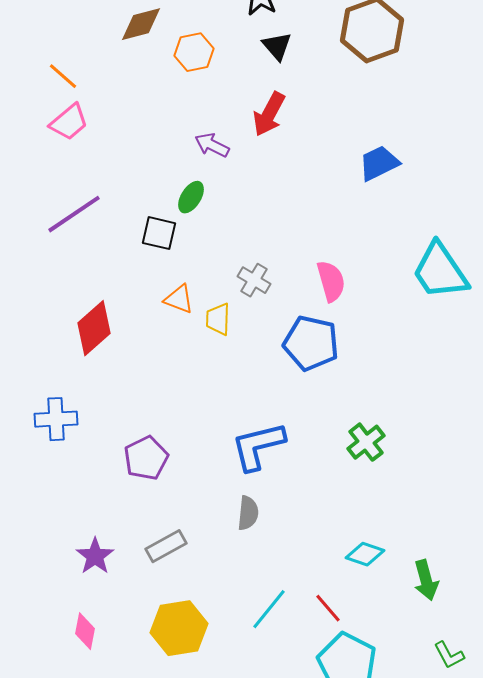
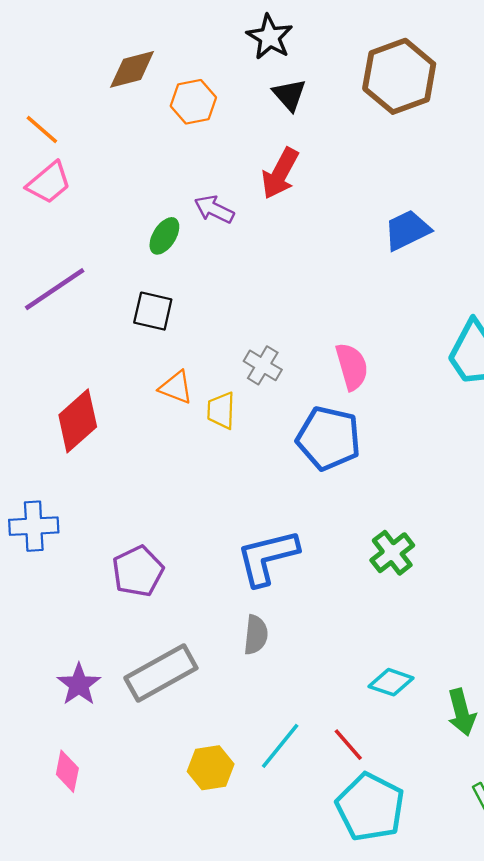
green ellipse: (191, 197) -> (164, 236), moved
gray rectangle: (166, 546) -> (161, 673), size x1.5
yellow hexagon: (179, 628) -> (211, 768), moved, size x0.7

